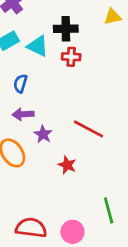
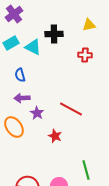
red cross: (71, 57) -> (85, 55), moved
blue semicircle: (20, 84) -> (20, 75), turned -32

